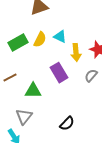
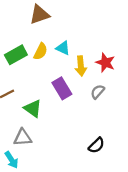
green triangle: (33, 91) -> (33, 108), turned 36
gray triangle: (24, 117) -> (23, 138), turned 48
black semicircle: (67, 124) -> (96, 145), moved

